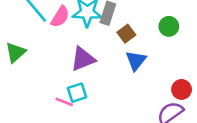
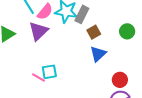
purple triangle: (83, 59) -> (38, 31), moved, turned -30
red circle: (182, 89) -> (120, 80), moved

